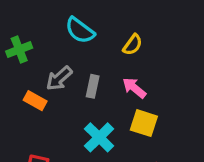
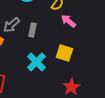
pink arrow: (134, 88) -> (68, 21), moved

